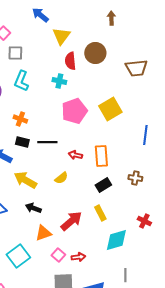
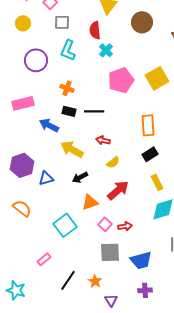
red semicircle: (70, 61) -> (95, 30), moved
cyan cross: (59, 81) -> (106, 50), turned 32
red arrow: (75, 155) -> (103, 140), moved
yellow semicircle: (61, 178) -> (113, 162), moved
black arrow: (33, 208) -> (80, 177), turned -49
yellow rectangle: (100, 213) -> (157, 182), moved

